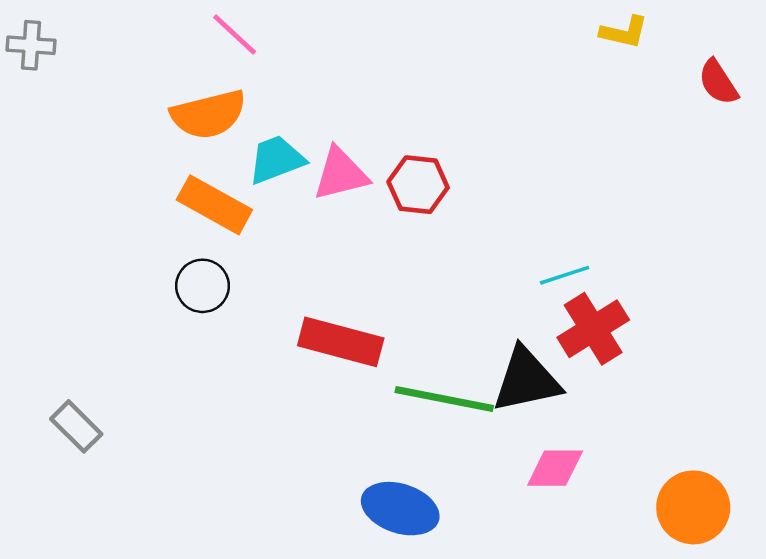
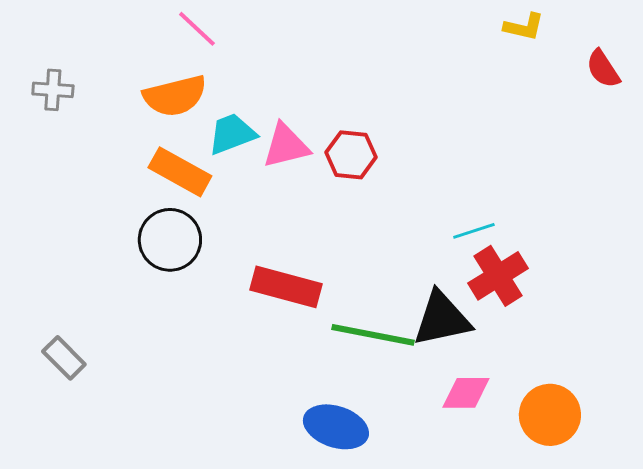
gray cross: (31, 45) -> (53, 90), moved
black circle: (202, 286) -> (170, 240), size x1.4
orange circle: (693, 507) -> (550, 415), moved

